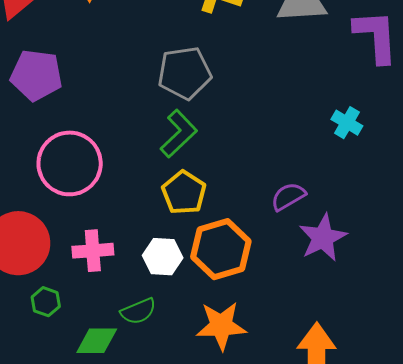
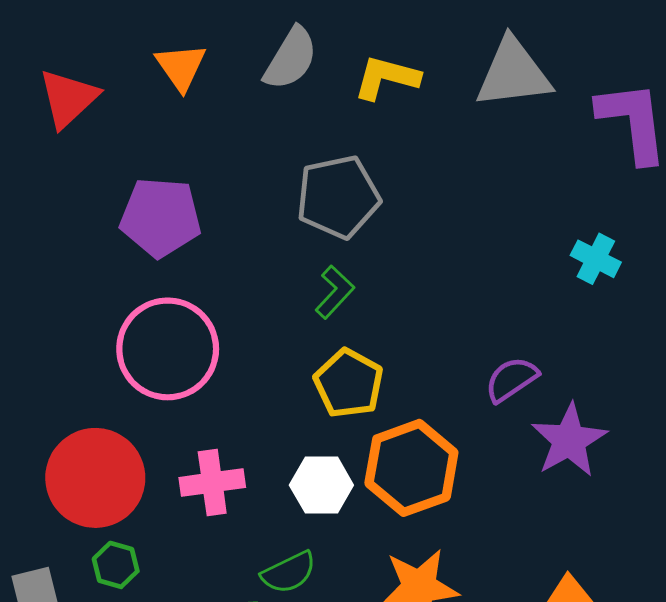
purple pentagon: (36, 75) -> (160, 217), moved
green L-shape: (179, 134) -> (335, 292), size x0.7
green hexagon: (46, 302) -> (116, 565), moved

